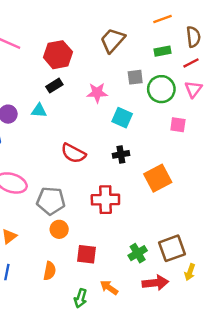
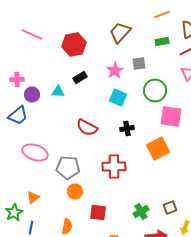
black rectangle: (54, 86) -> (80, 78), moved
green circle: (161, 89) -> (155, 90), moved
pink star: (97, 93) -> (115, 70), moved, turned -30
cyan square: (122, 118) -> (118, 98), moved
pink square: (178, 125) -> (171, 116), moved, size x1.6
brown square: (172, 248) -> (170, 208), size x0.6

